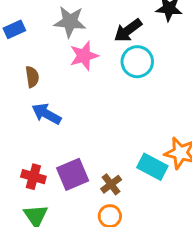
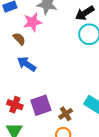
pink star: (84, 56) -> (33, 22), moved
brown semicircle: (32, 77) -> (19, 39), turned -40

